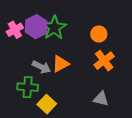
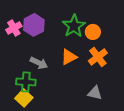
green star: (54, 28) -> (74, 26), moved
orange triangle: (61, 64) -> (69, 57), moved
yellow square: (47, 104) -> (24, 98), moved

